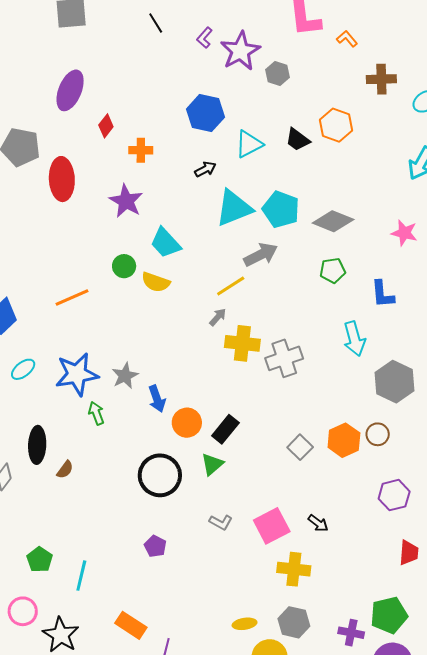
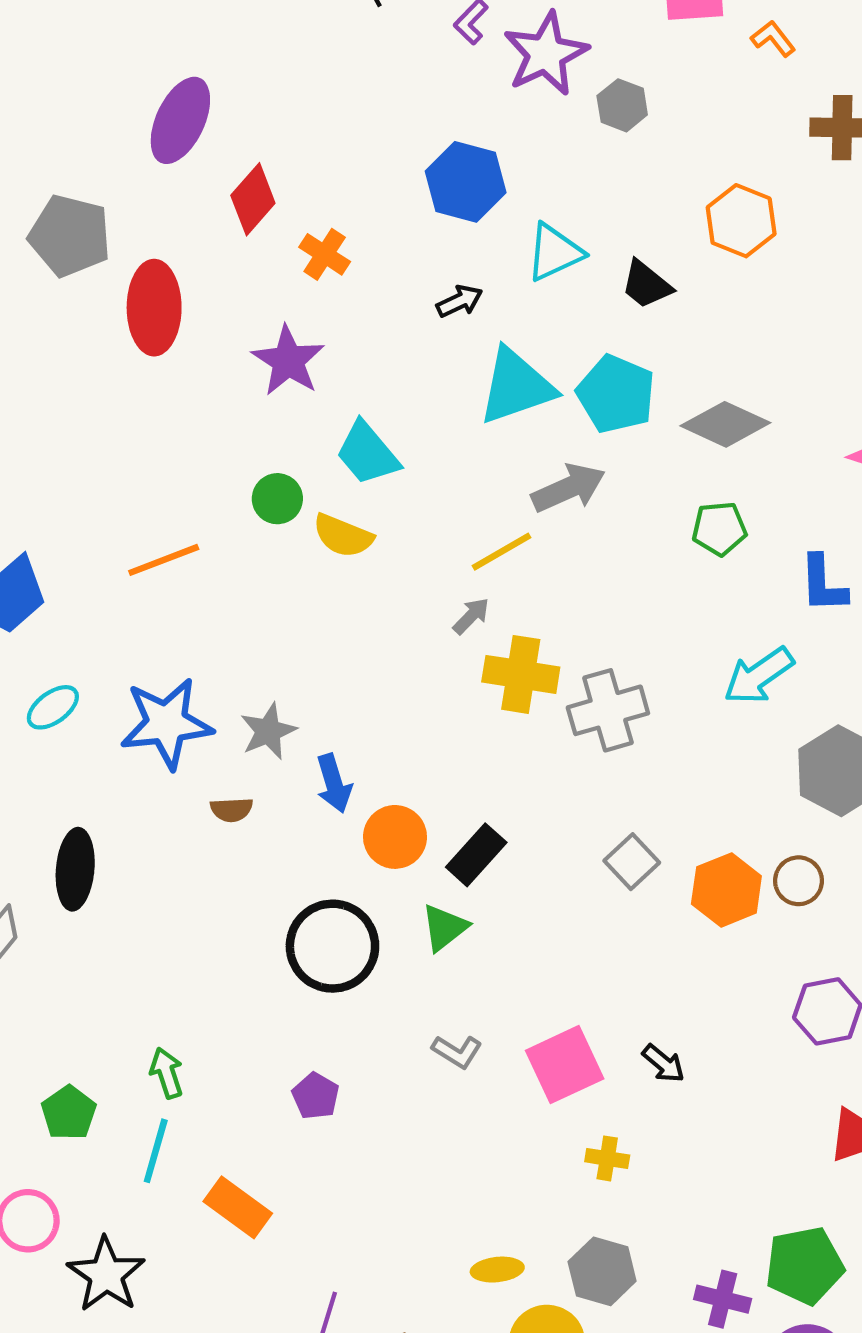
red diamond: (106, 126) -> (253, 199), size x1.4
black trapezoid: (297, 140) -> (646, 285), moved
orange cross: (141, 150) -> (325, 254), turned 30
cyan arrow: (354, 339) -> (759, 676), turned 68
green arrow: (96, 413) -> (167, 1073), moved
gray square: (300, 447) -> (632, 862), moved
brown semicircle: (65, 470) -> (232, 810), moved, turned 48
yellow cross: (294, 569) -> (607, 1158), size x0.6
orange rectangle: (131, 625) -> (238, 1207), moved

